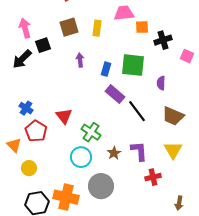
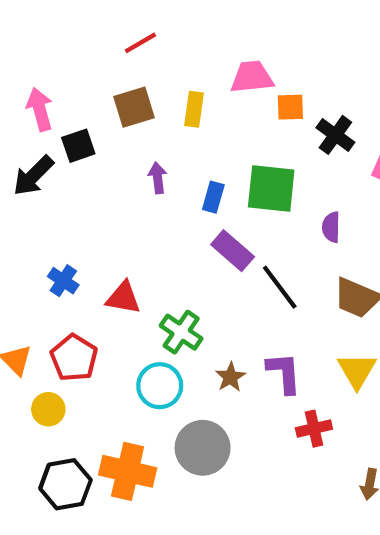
black cross: (163, 40) -> (335, 135), turned -36
blue cross: (26, 108) -> (63, 281), moved
red triangle: (64, 116) -> (123, 298), turned -42
red pentagon: (36, 131) -> (74, 358), moved

